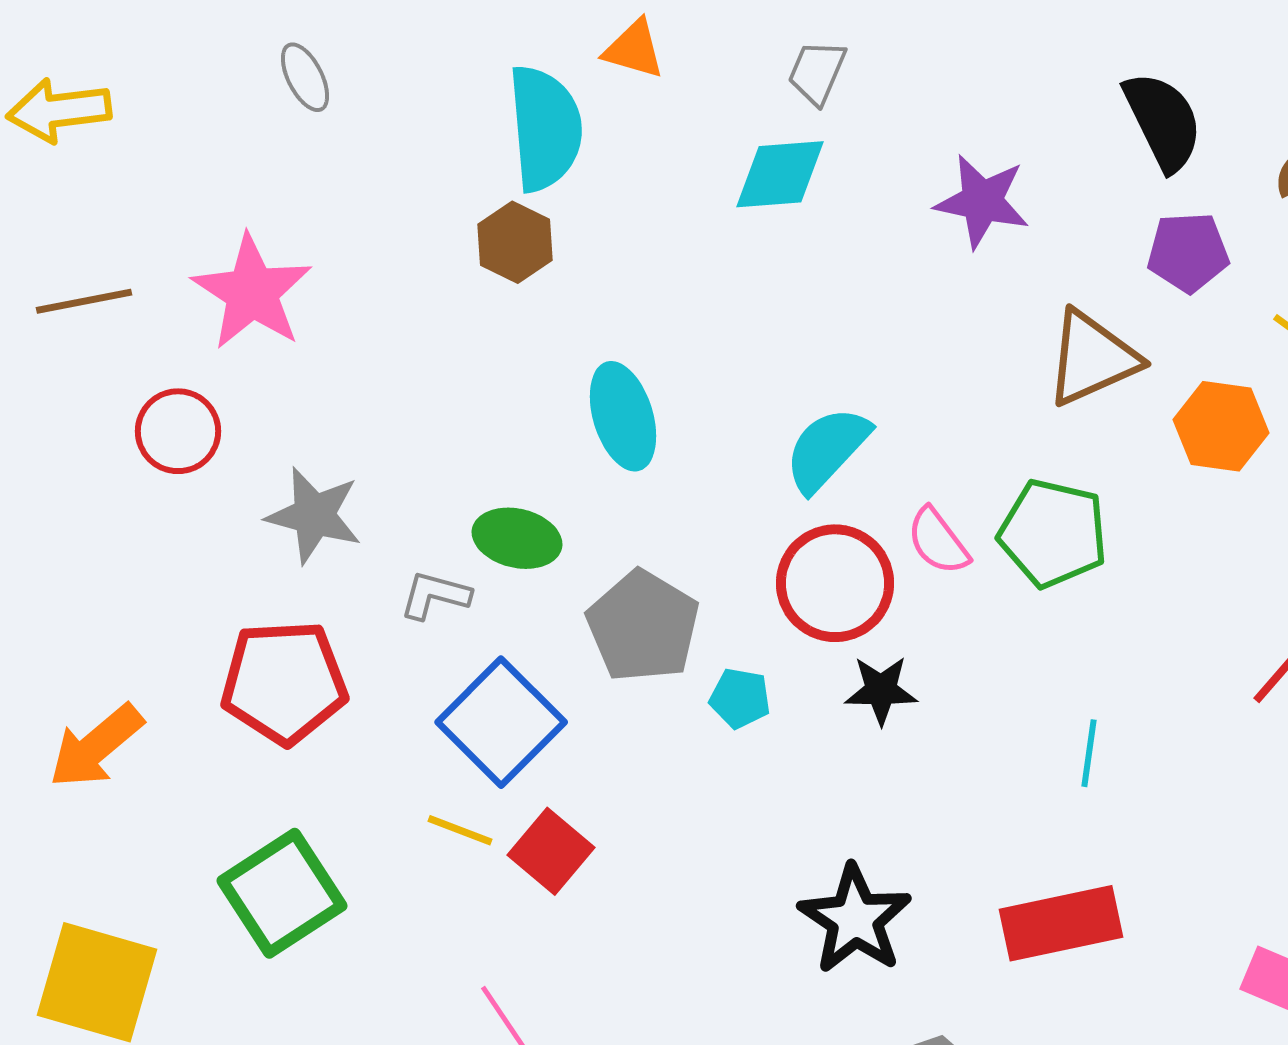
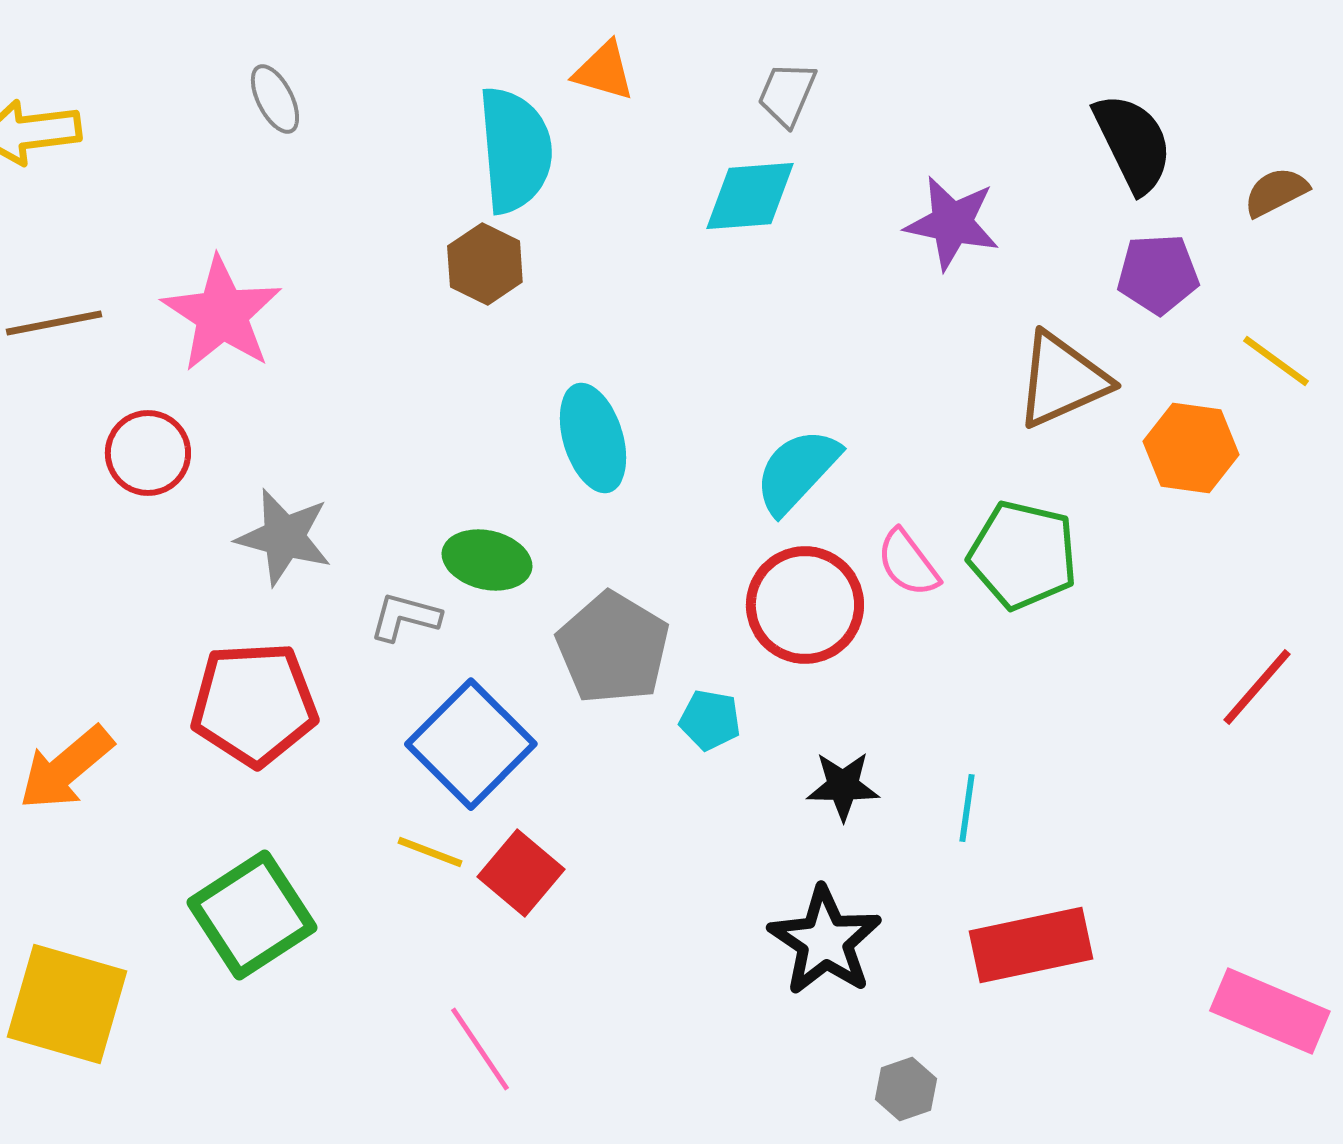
black star: (881, 690) -> (843, 786), moved
cyan line: (1089, 753) -> (967, 808), moved

